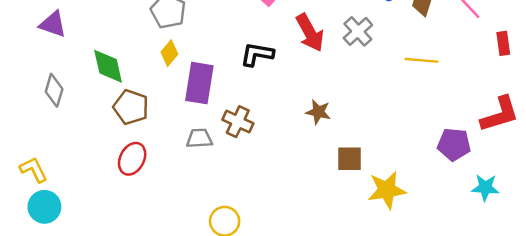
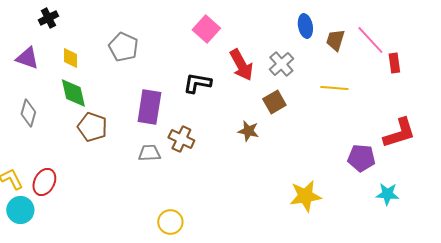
red rectangle: (503, 43) -> (394, 63), moved
yellow diamond: (169, 53) -> (70, 58), moved, turned -40
red ellipse: (132, 159) -> (44, 182), moved
brown square: (350, 159) -> (274, 102), moved, turned -30

